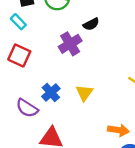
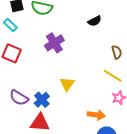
black semicircle: (91, 24) -> (95, 21), moved
blue cross: (51, 92) -> (42, 100), moved

